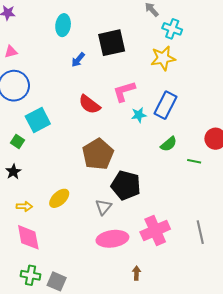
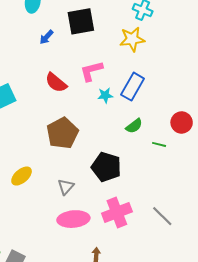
black pentagon: (126, 185) -> (106, 167), moved
gray line: (200, 232) -> (162, 216), turned -35

